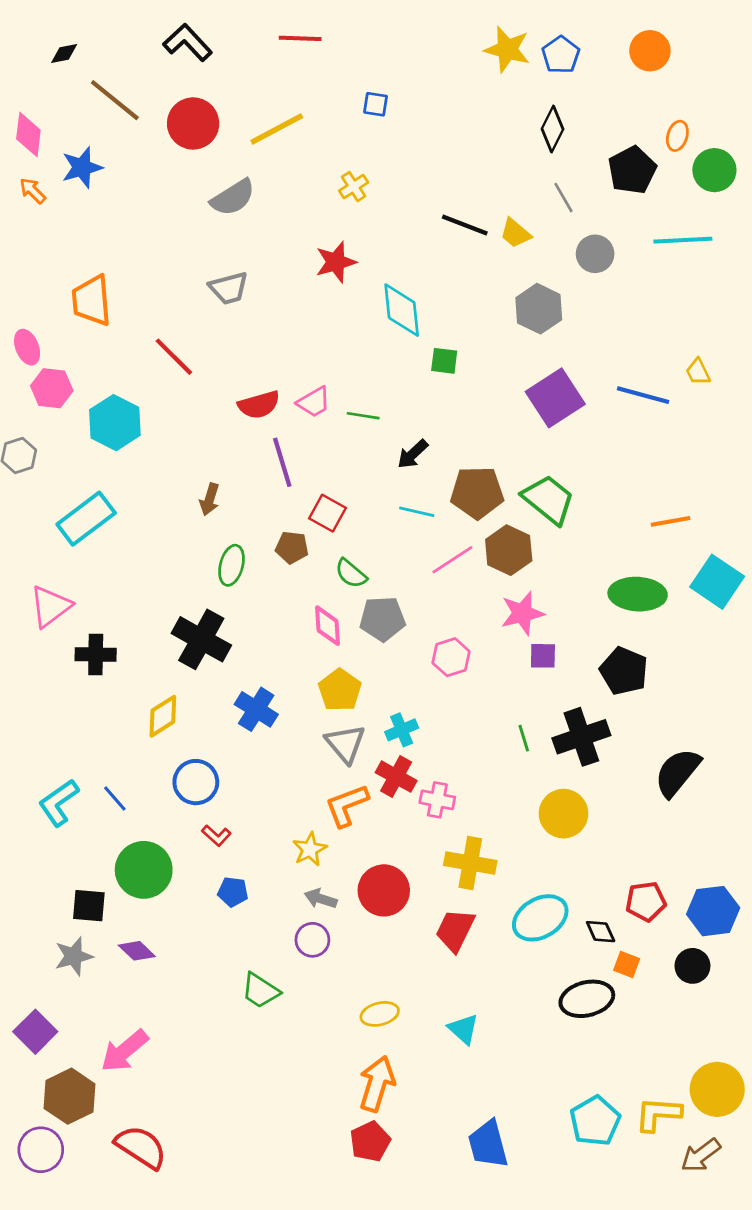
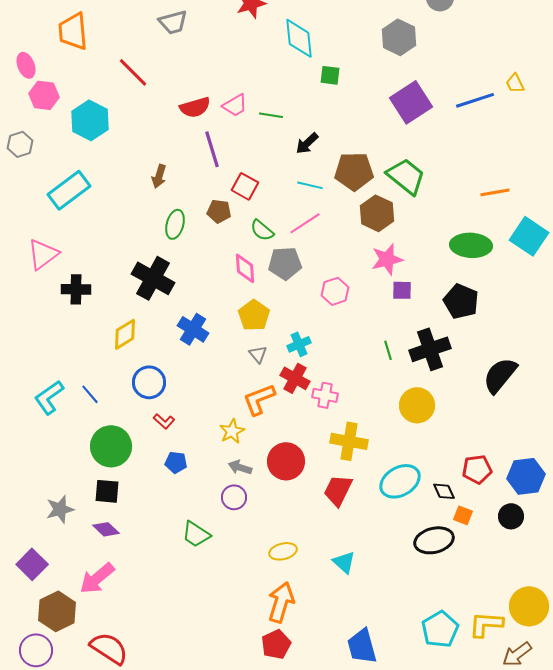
blue line: (643, 395) -> (475, 100), turned -33
pink line: (452, 560) -> (305, 223), moved
gray triangle: (345, 744) -> (258, 354), size x0.6
black square: (89, 906) -> (107, 491), moved
purple diamond: (137, 951) -> (106, 529), moved

